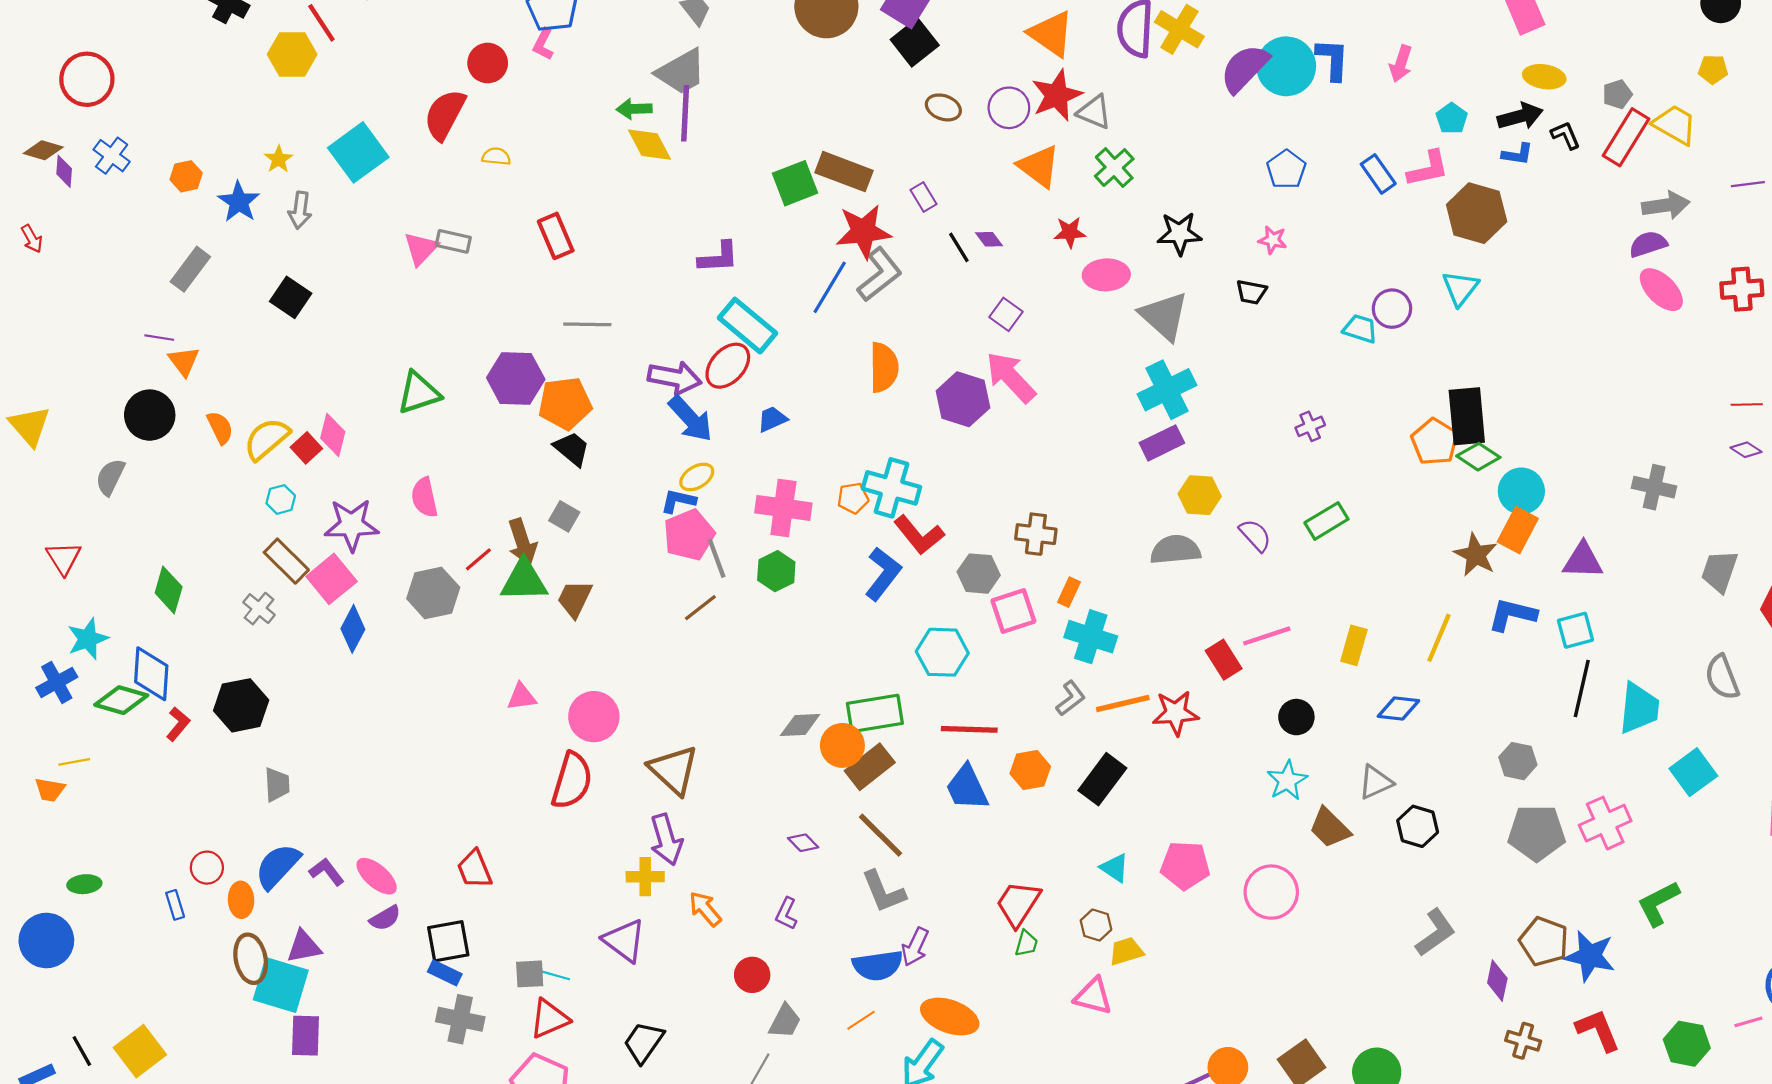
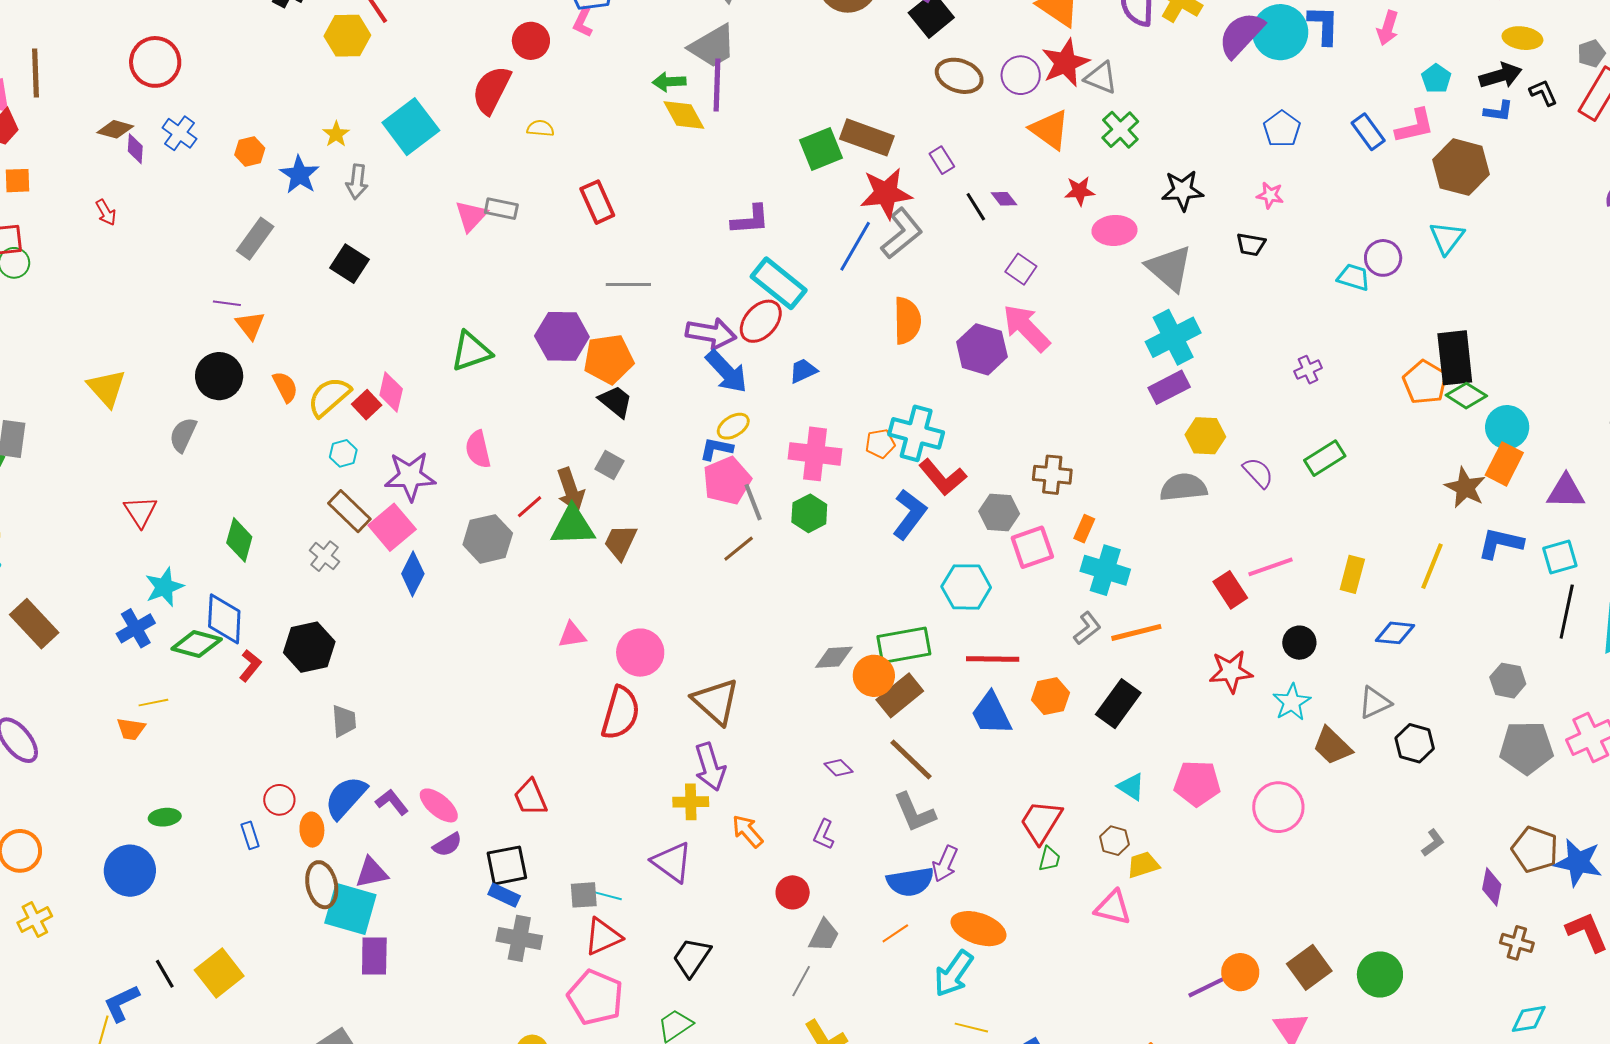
brown ellipse: (943, 107) -> (959, 76), size x1.4
red star: (1176, 713) -> (1231, 671), moved
gray L-shape: (1435, 933) -> (1433, 843), size x0.6

